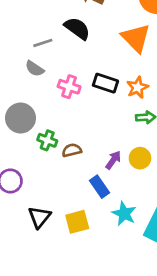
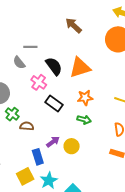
black semicircle: (77, 28) -> (54, 66), moved
orange triangle: (136, 38) -> (80, 68), moved, turned 40
black rectangle: (105, 83) -> (54, 104), moved
yellow square: (77, 222) -> (25, 176), moved, turned -30

